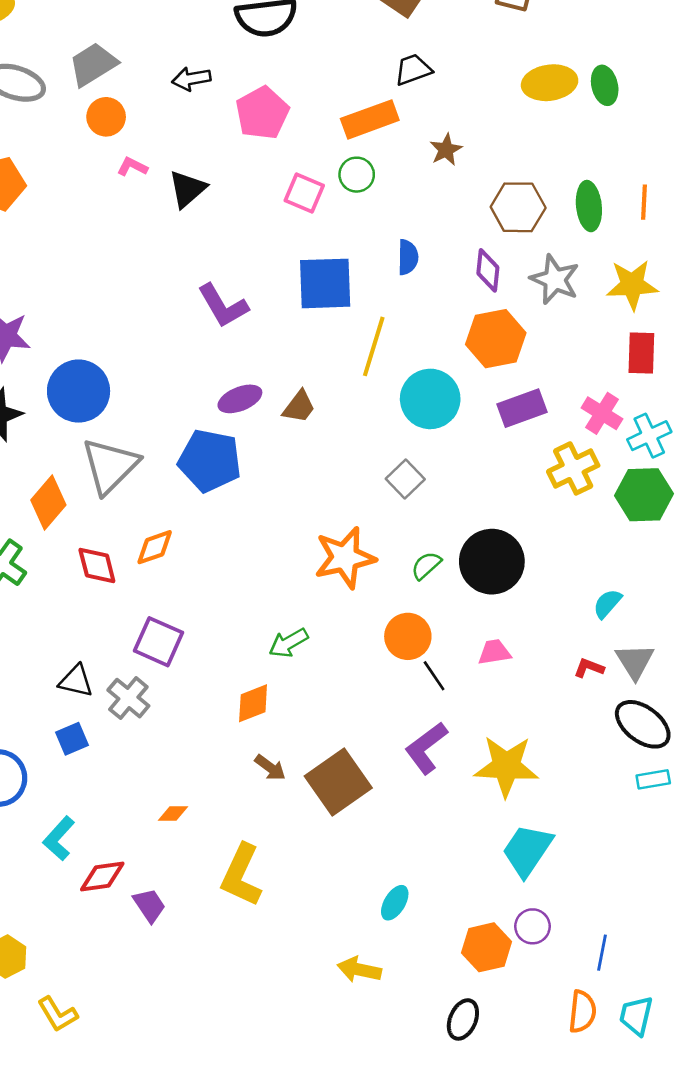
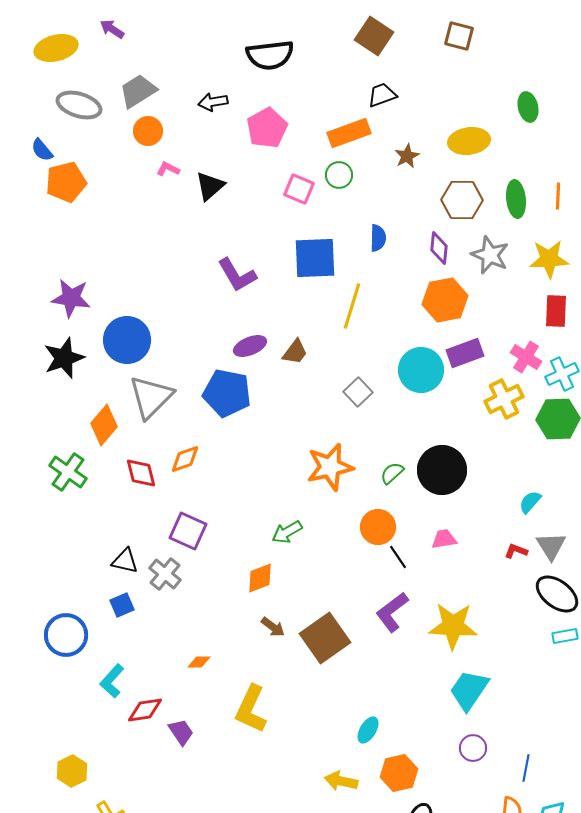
yellow ellipse: (550, 83) -> (469, 141), moved
cyan circle: (430, 399) -> (421, 370), moved
gray square: (405, 479) -> (358, 392), moved
orange hexagon: (487, 947) -> (399, 773), moved

